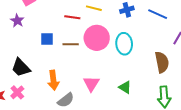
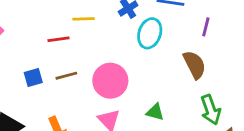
pink circle: (97, 38) -> (110, 81), moved
cyan ellipse: (124, 44) -> (150, 33), moved, turned 40

